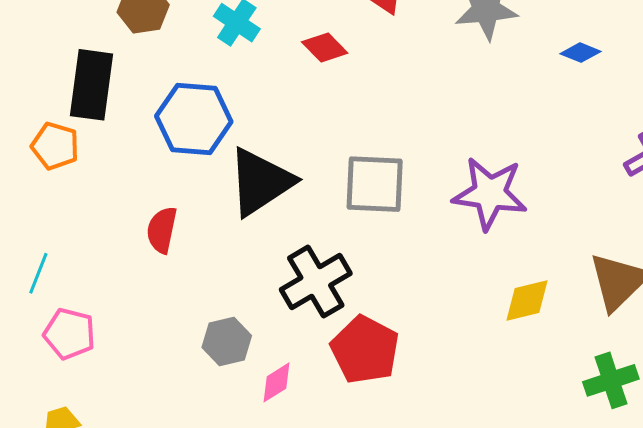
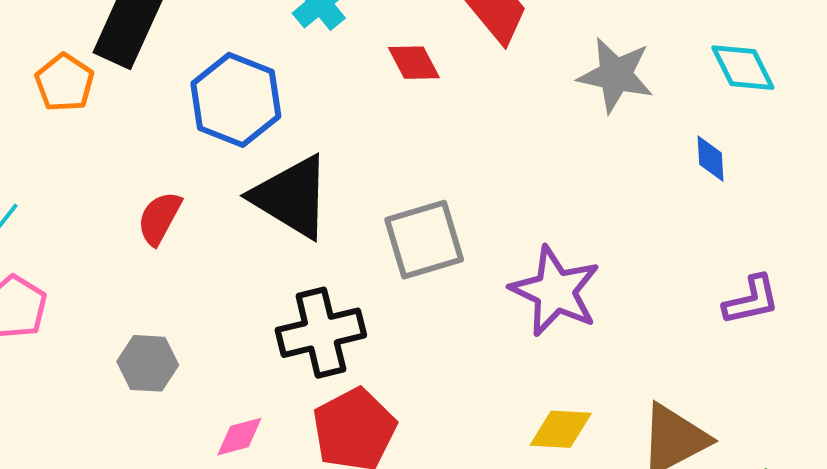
blue diamond: (580, 53) -> (711, 159), turned 48
black triangle: (260, 182) -> (292, 197), turned 48
gray square: (375, 184) -> (424, 240), turned -36
gray hexagon: (227, 342) -> (148, 363), moved

